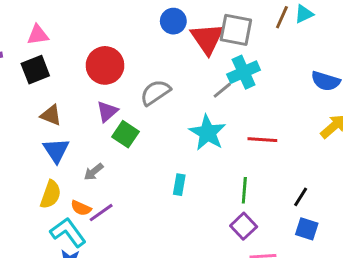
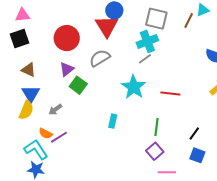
brown line: (282, 17) -> (189, 21), moved
red triangle: (207, 39) -> (107, 26), moved
cyan cross: (244, 72) -> (147, 41), moved
yellow semicircle: (51, 194) -> (26, 110), moved

